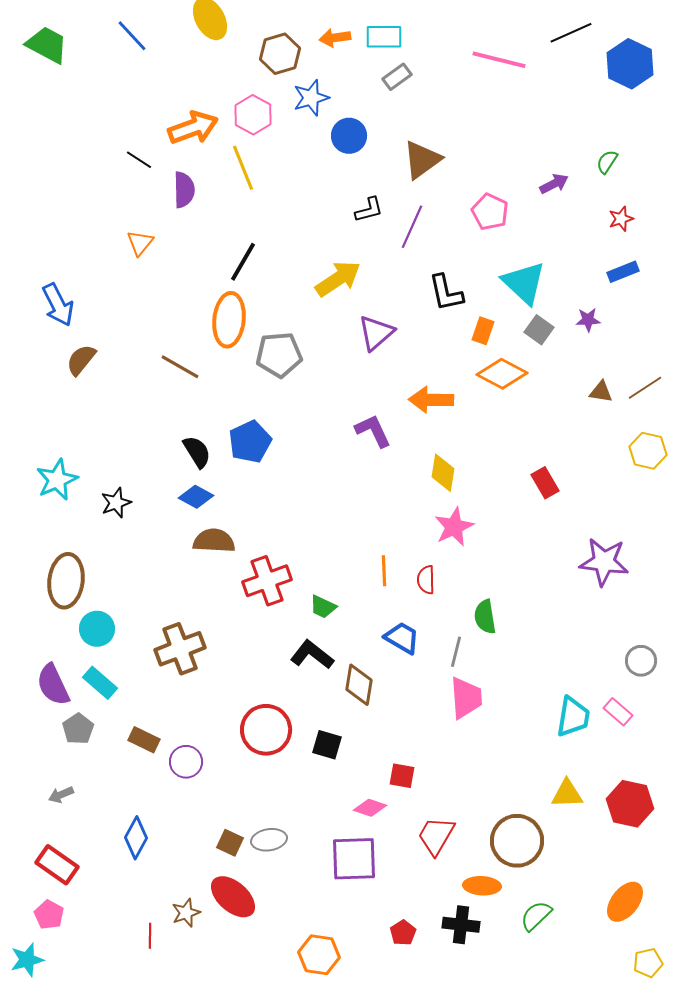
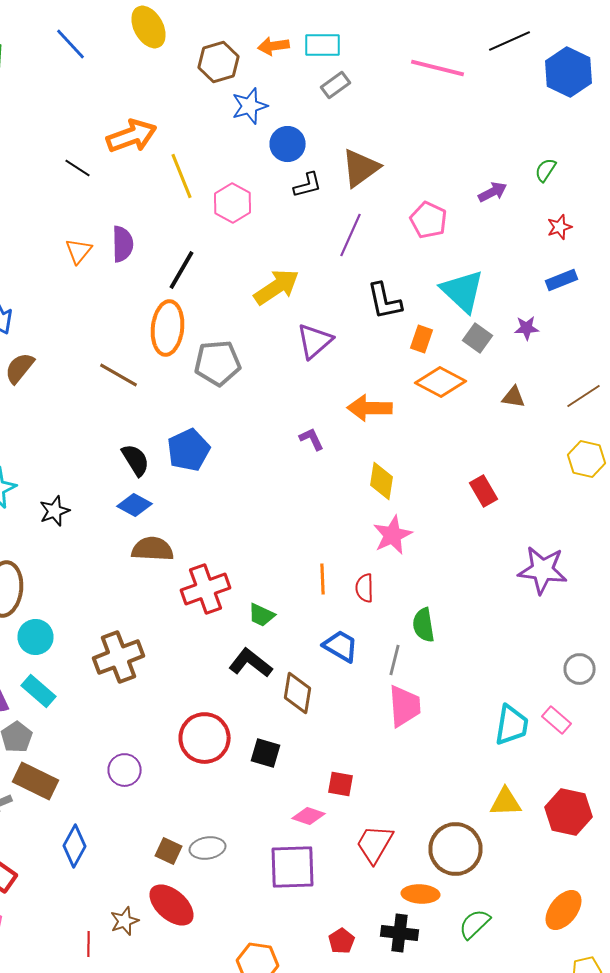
pink hexagon: (253, 115) -> (232, 203), moved
purple semicircle: (184, 190) -> (122, 244), moved
black L-shape: (369, 210) -> (308, 185), moved
brown triangle: (601, 392) -> (514, 397), moved
purple L-shape: (373, 431) -> (312, 439), size x0.7
brown rectangle: (144, 740) -> (36, 781), moved, size x1.4

